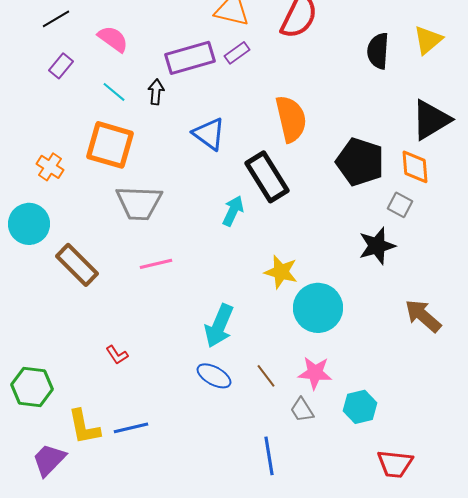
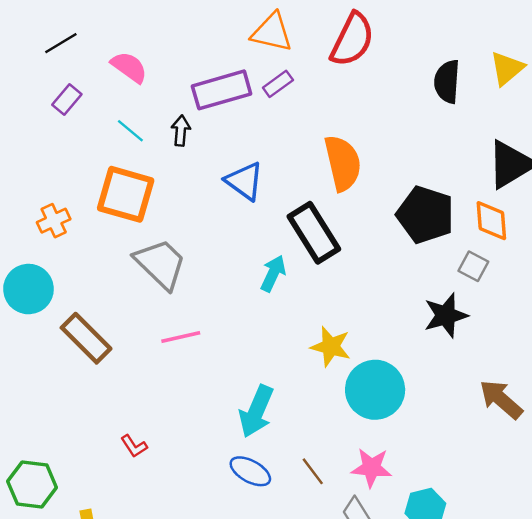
orange cross: (50, 167) -> (54, 221), turned 32
gray trapezoid: (139, 203) -> (160, 264), turned -138

